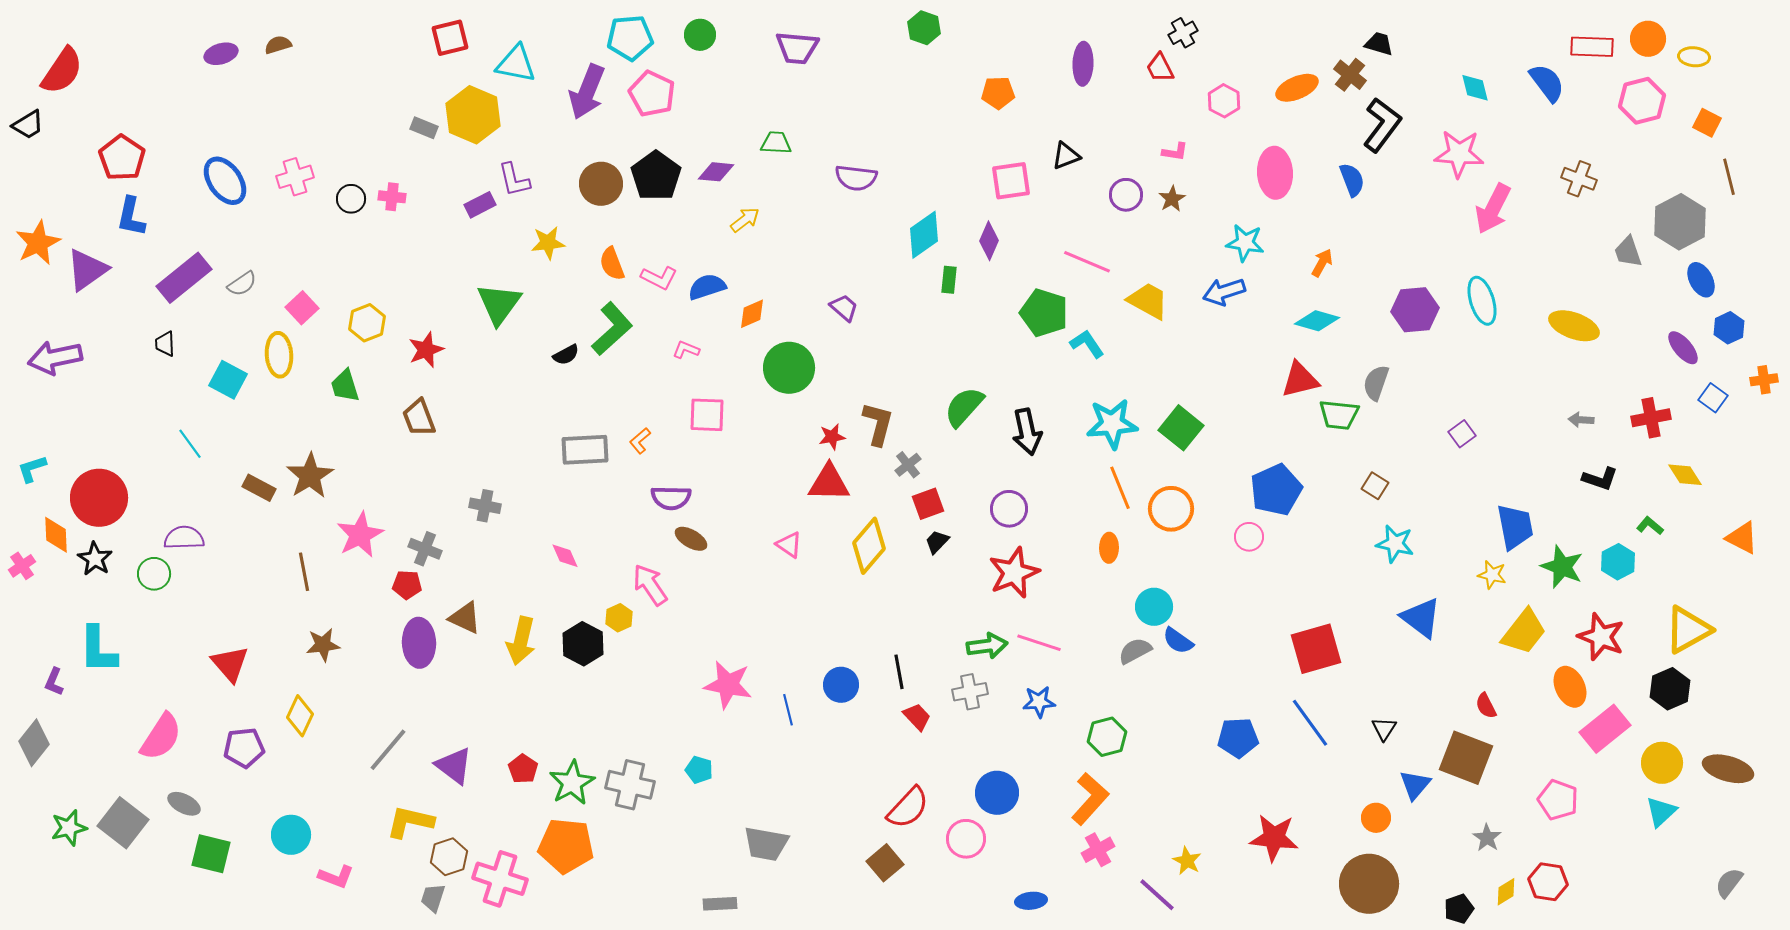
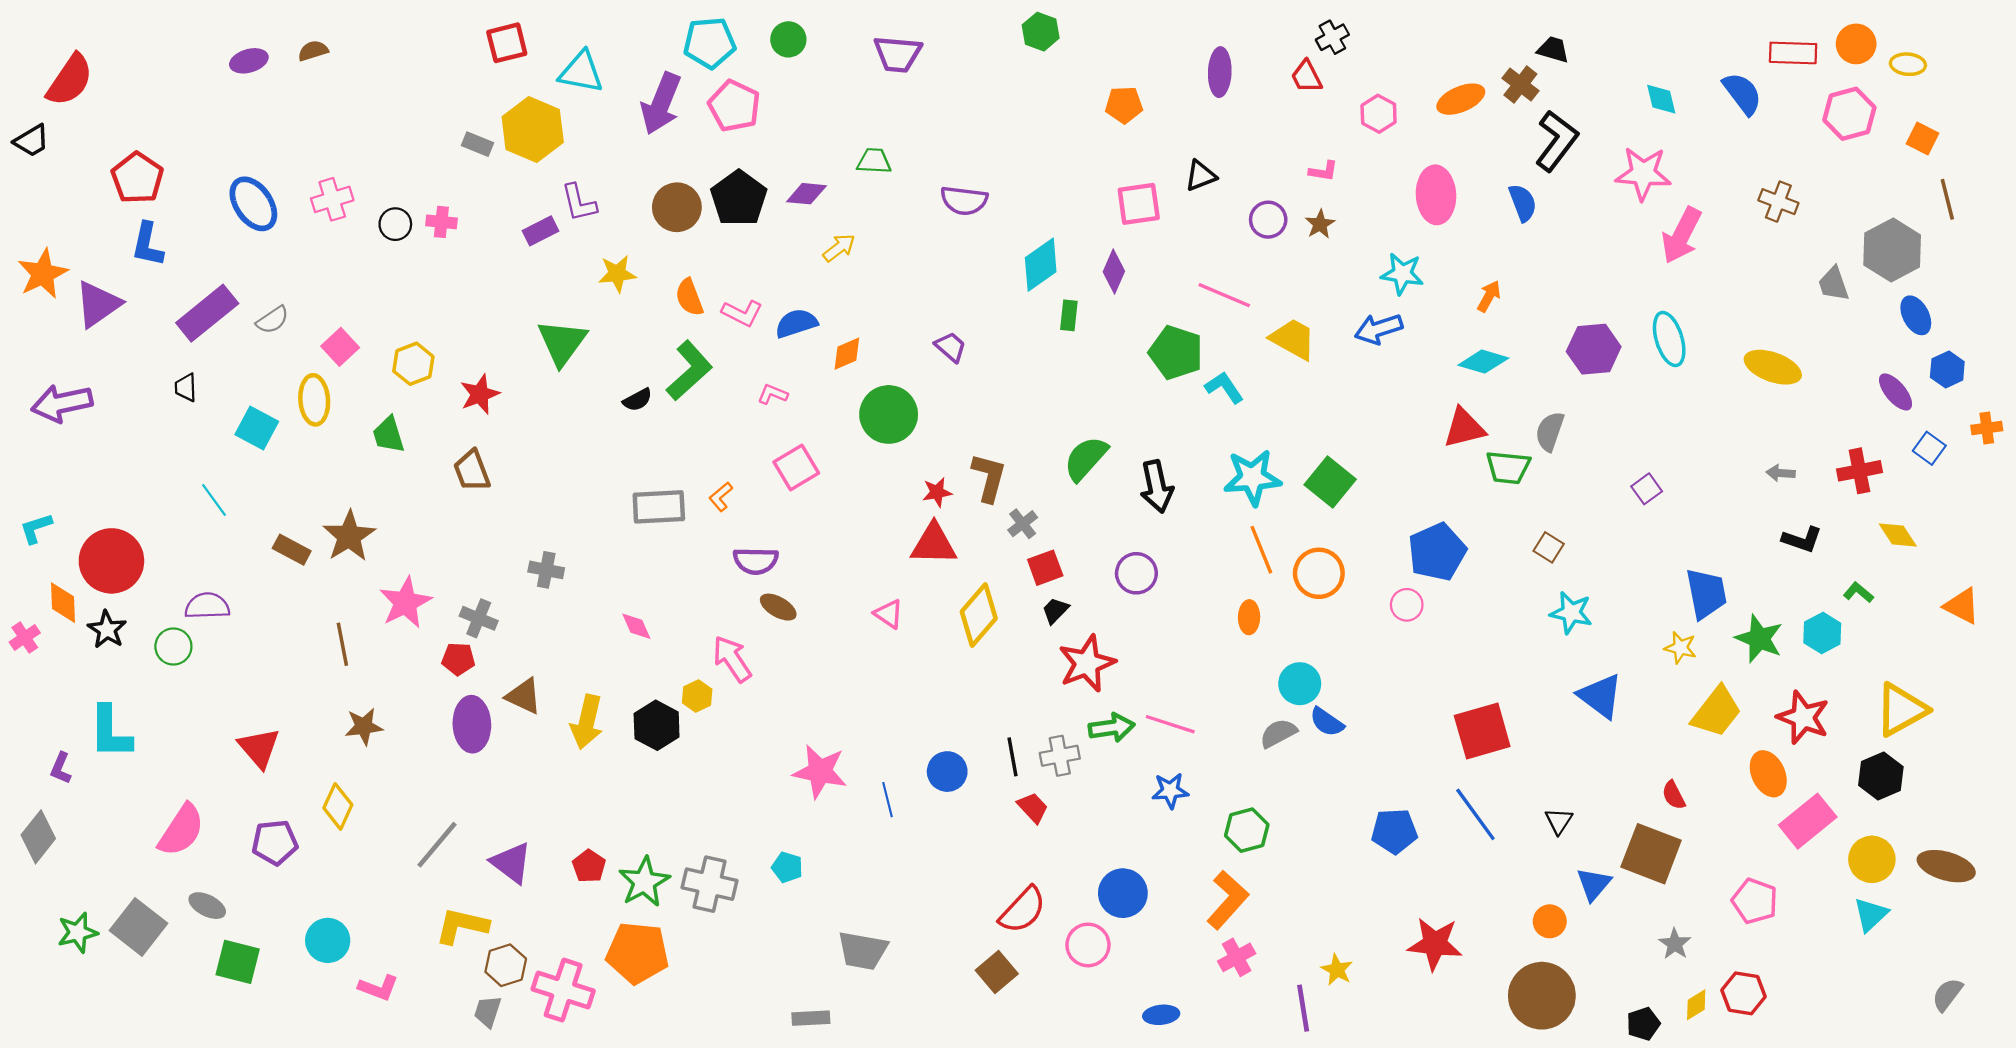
pink square: (707, 415) -> (796, 467), turned -33
red star: (1014, 573) -> (1087, 663), moved
gray cross: (970, 692) -> (1060, 756), moved
purple line: (1157, 895) -> (1303, 1008), turned 39

